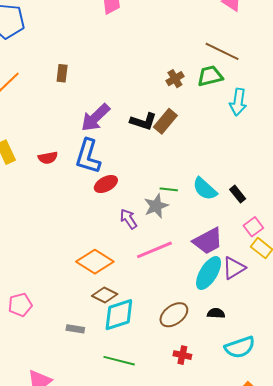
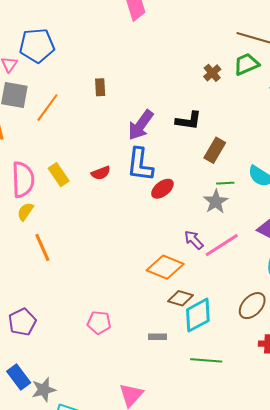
brown rectangle: (165, 121) -> (215, 150), moved
purple arrow: (129, 219) -> (194, 240), moved
pink pentagon: (20, 305) -> (99, 323), turned 30

